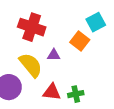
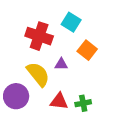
cyan square: (96, 22) -> (71, 22), moved, turned -30

